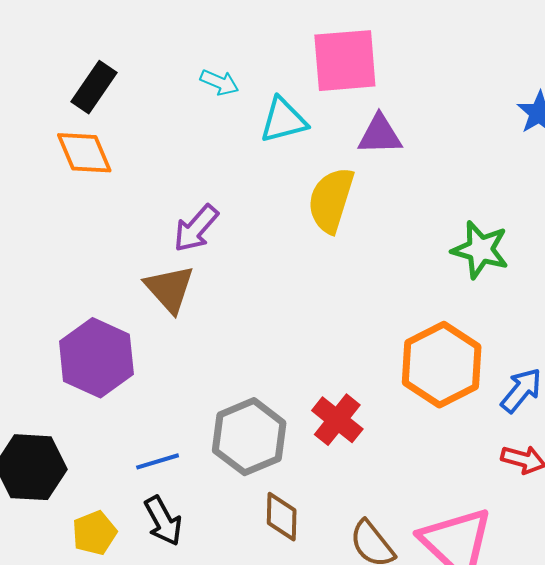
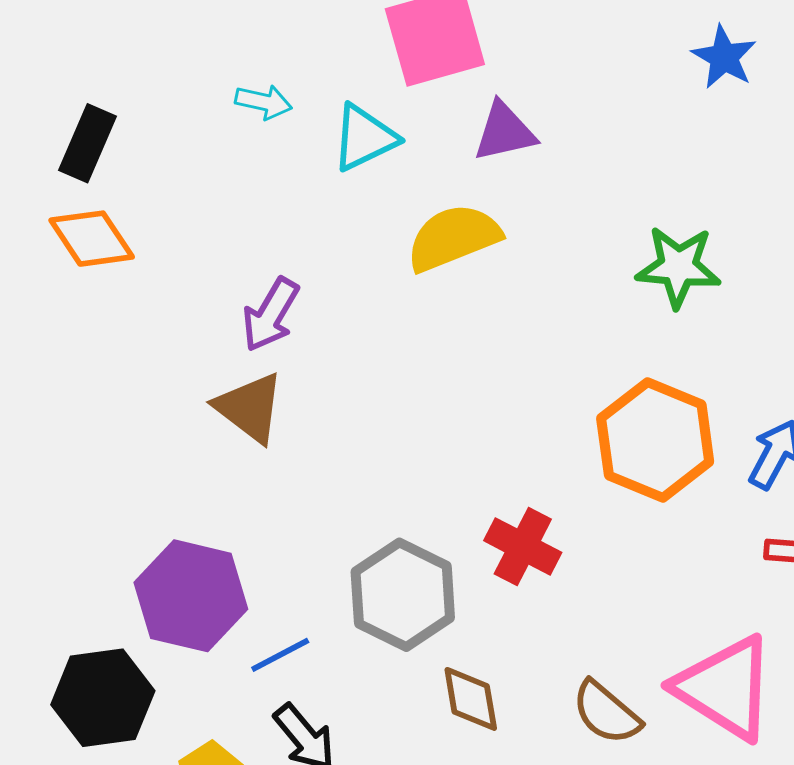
yellow semicircle: (331, 200) -> (453, 238), turned 62
purple hexagon: (96, 358) -> (191, 596), moved

